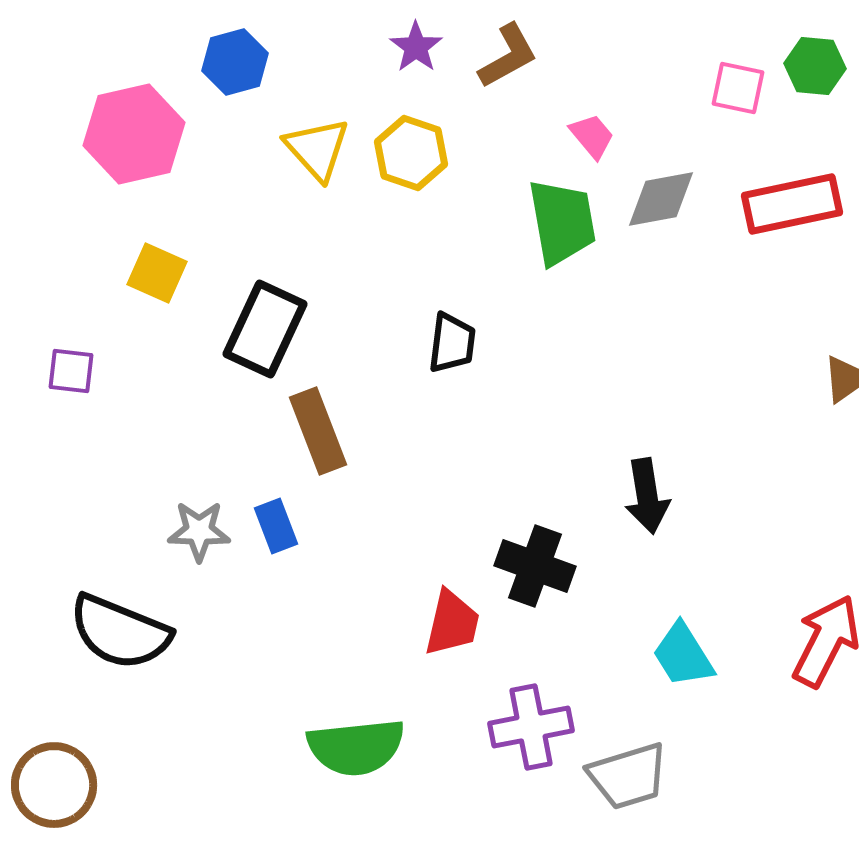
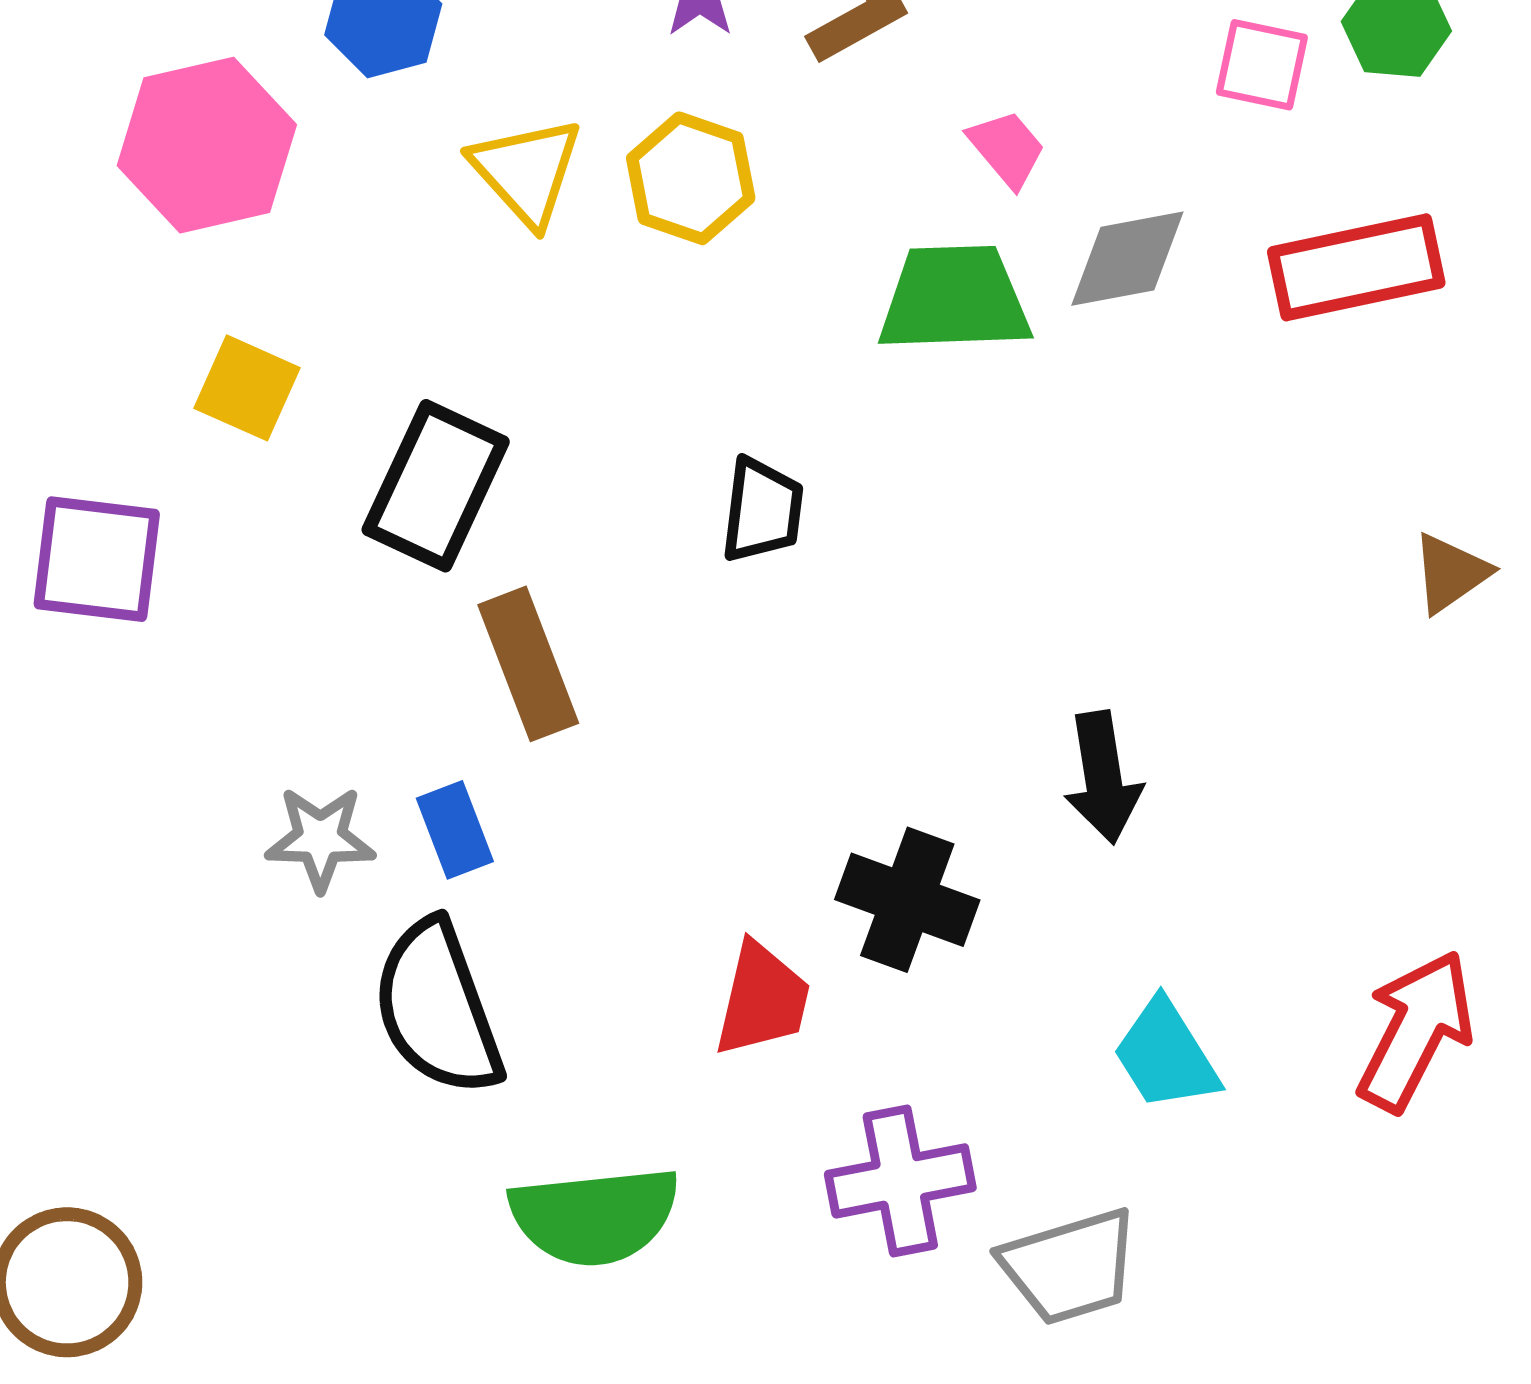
green trapezoid: (562, 222) -> (954, 299), turned -82
purple square: (71, 371) -> (97, 559), size x1.6
black semicircle: (120, 632) -> (437, 1008), moved, turned 48

